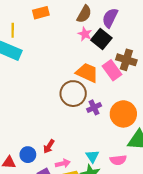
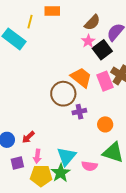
yellow line: (13, 30) -> (30, 22), moved
orange circle: (123, 114) -> (105, 124), size x0.6
cyan triangle: (92, 156) -> (66, 156), size x1.5
pink arrow: (63, 163) -> (37, 156), turned 96

